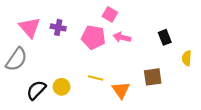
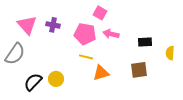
black rectangle: (165, 37) -> (145, 42), moved, turned -72
yellow line: (96, 78) -> (86, 57), moved
orange triangle: (121, 90) -> (101, 73), moved, turned 48

